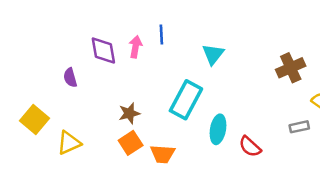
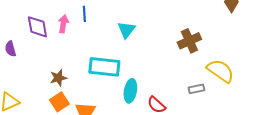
cyan rectangle: (186, 100) -> (104, 67), turned 68

